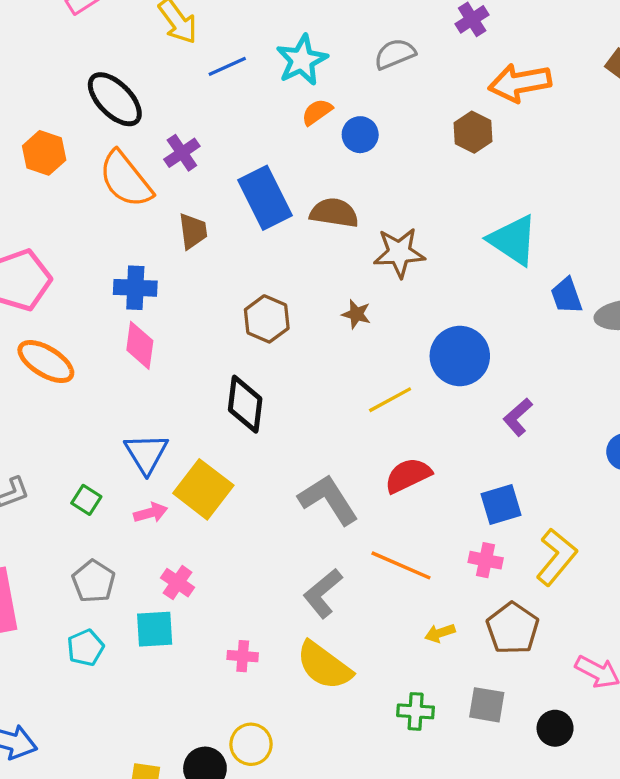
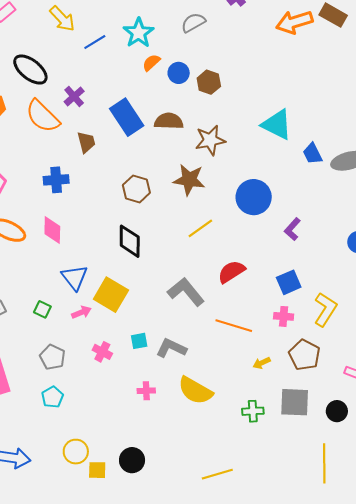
orange arrow: (520, 83) -> (294, 22), moved
brown hexagon: (473, 132) -> (209, 82), moved
brown star: (356, 314) -> (189, 180), size x1.8
pink diamond: (140, 345) -> (52, 230), moved
yellow line: (390, 400) -> (200, 228), moved
gray L-shape: (323, 593) -> (171, 348), moved, turned 72
cyan square: (155, 629) -> (139, 341), moved, size x0.7
gray square: (487, 705) -> (295, 402), size x1.4
yellow circle: (251, 744) -> (76, 452), moved

